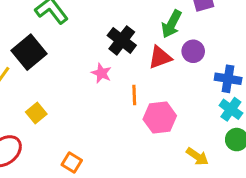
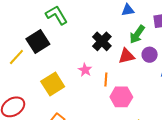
pink star: (101, 73) -> (85, 70), moved
yellow square: (36, 113) -> (53, 84), moved, size x1.6

